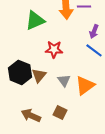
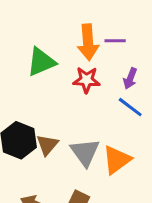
red star: (54, 49) -> (87, 80), moved
gray triangle: (64, 80) -> (85, 152), size x1.5

